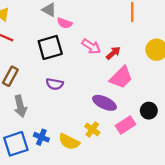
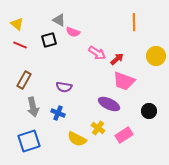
black square: (50, 47) -> (49, 40), moved, size x0.7
pink trapezoid: (121, 77) -> (124, 81), turned 65
pink rectangle: (126, 125) -> (124, 135), moved
blue cross: (41, 137) -> (58, 113), moved

